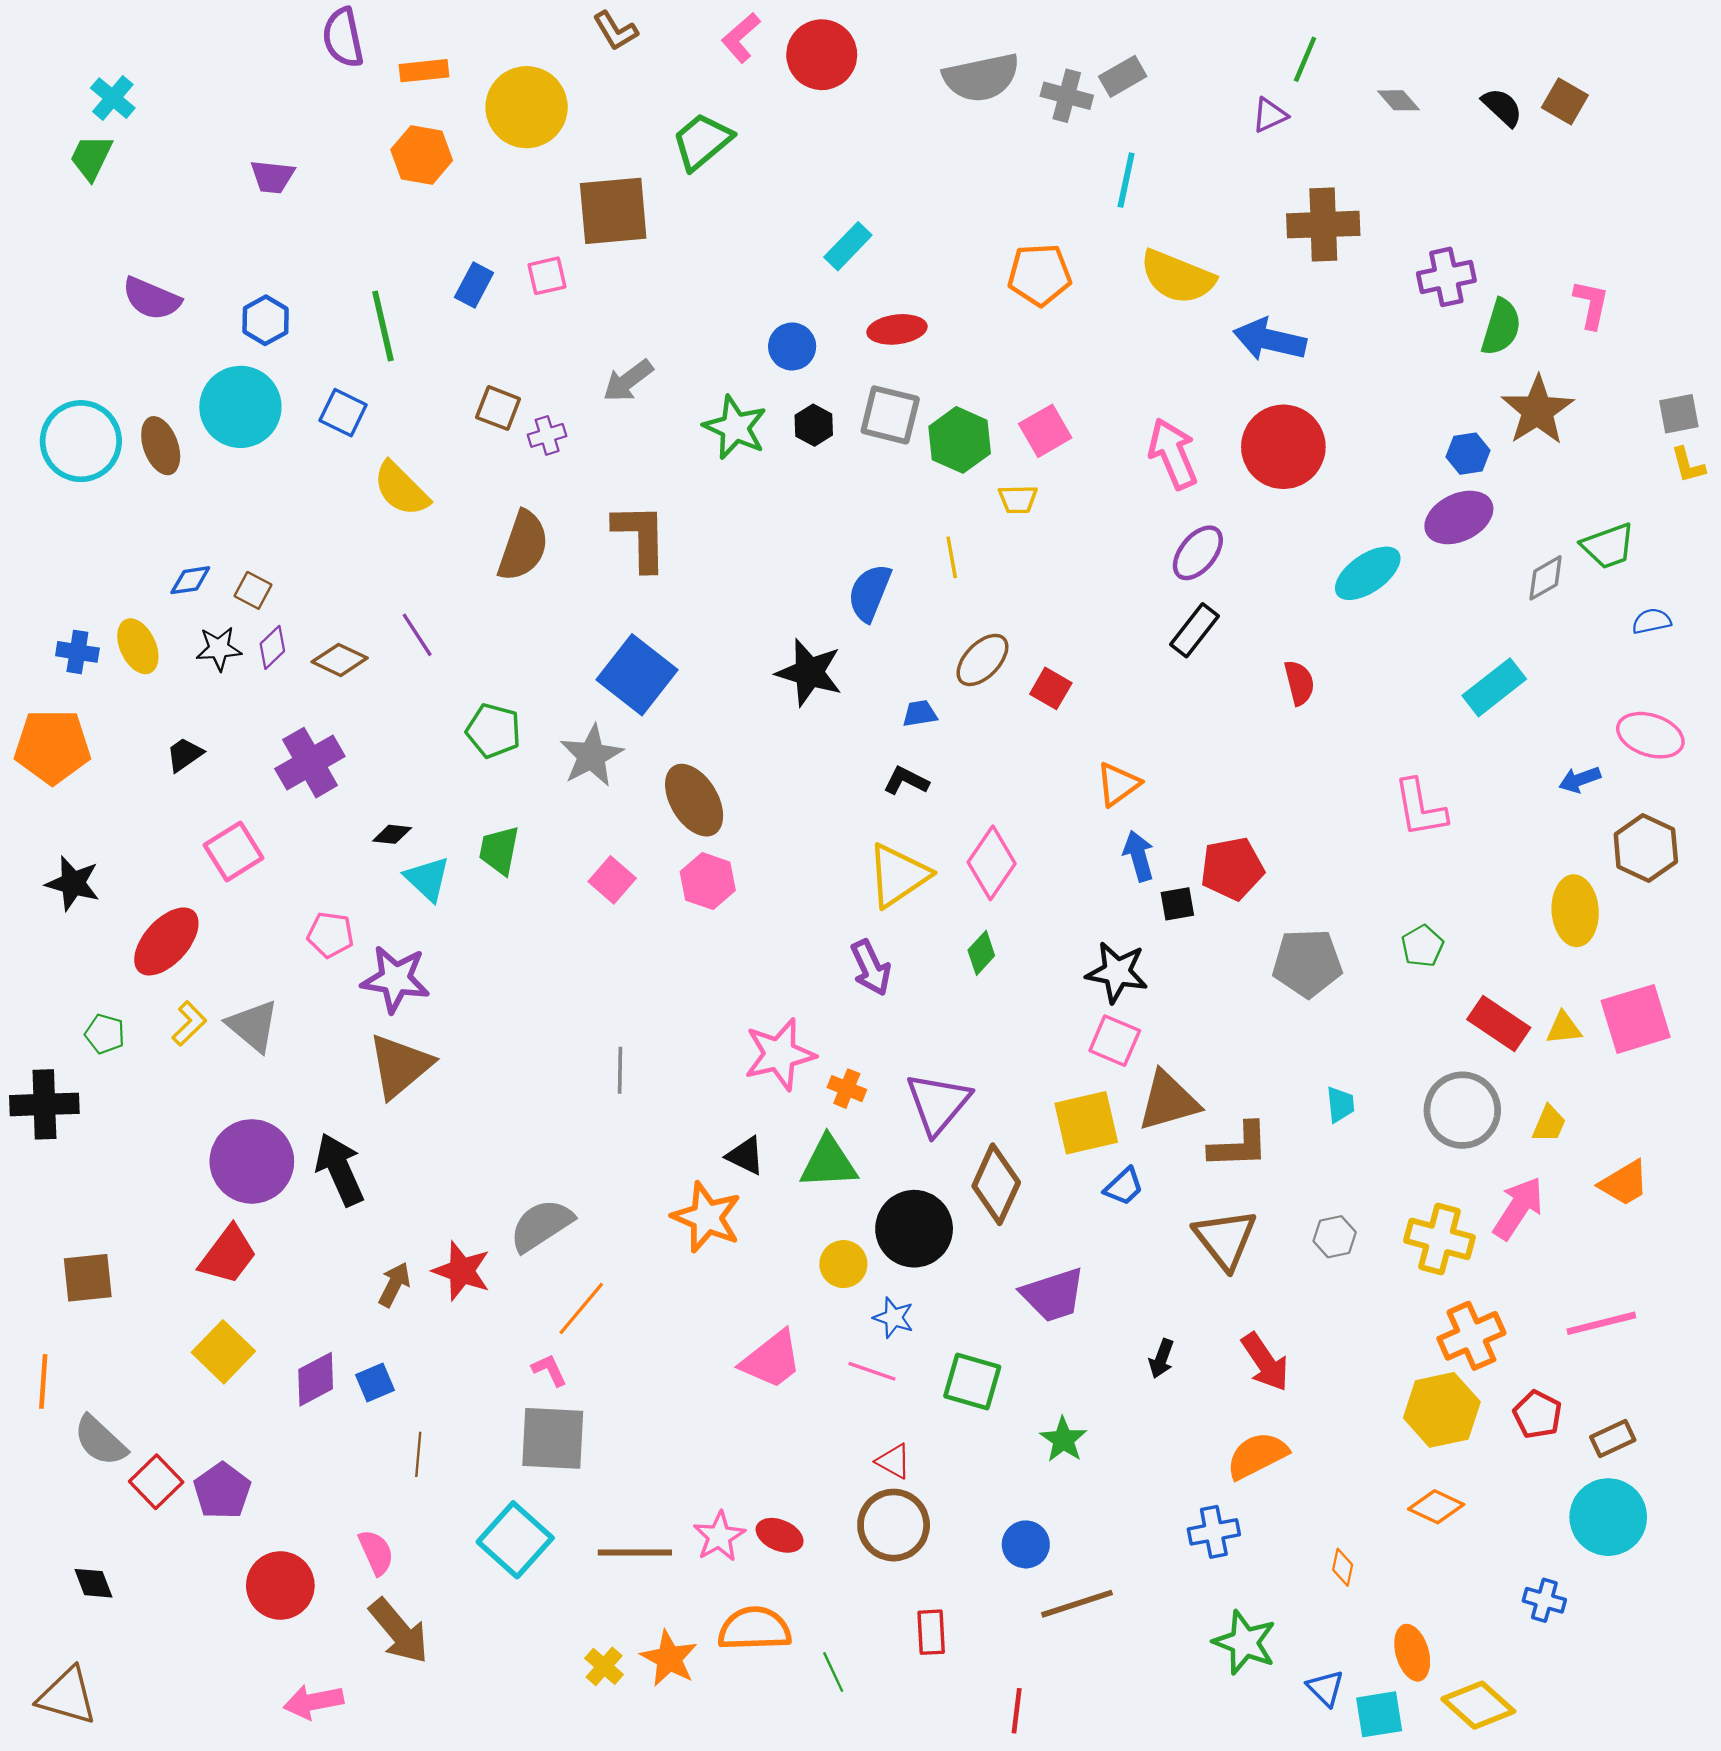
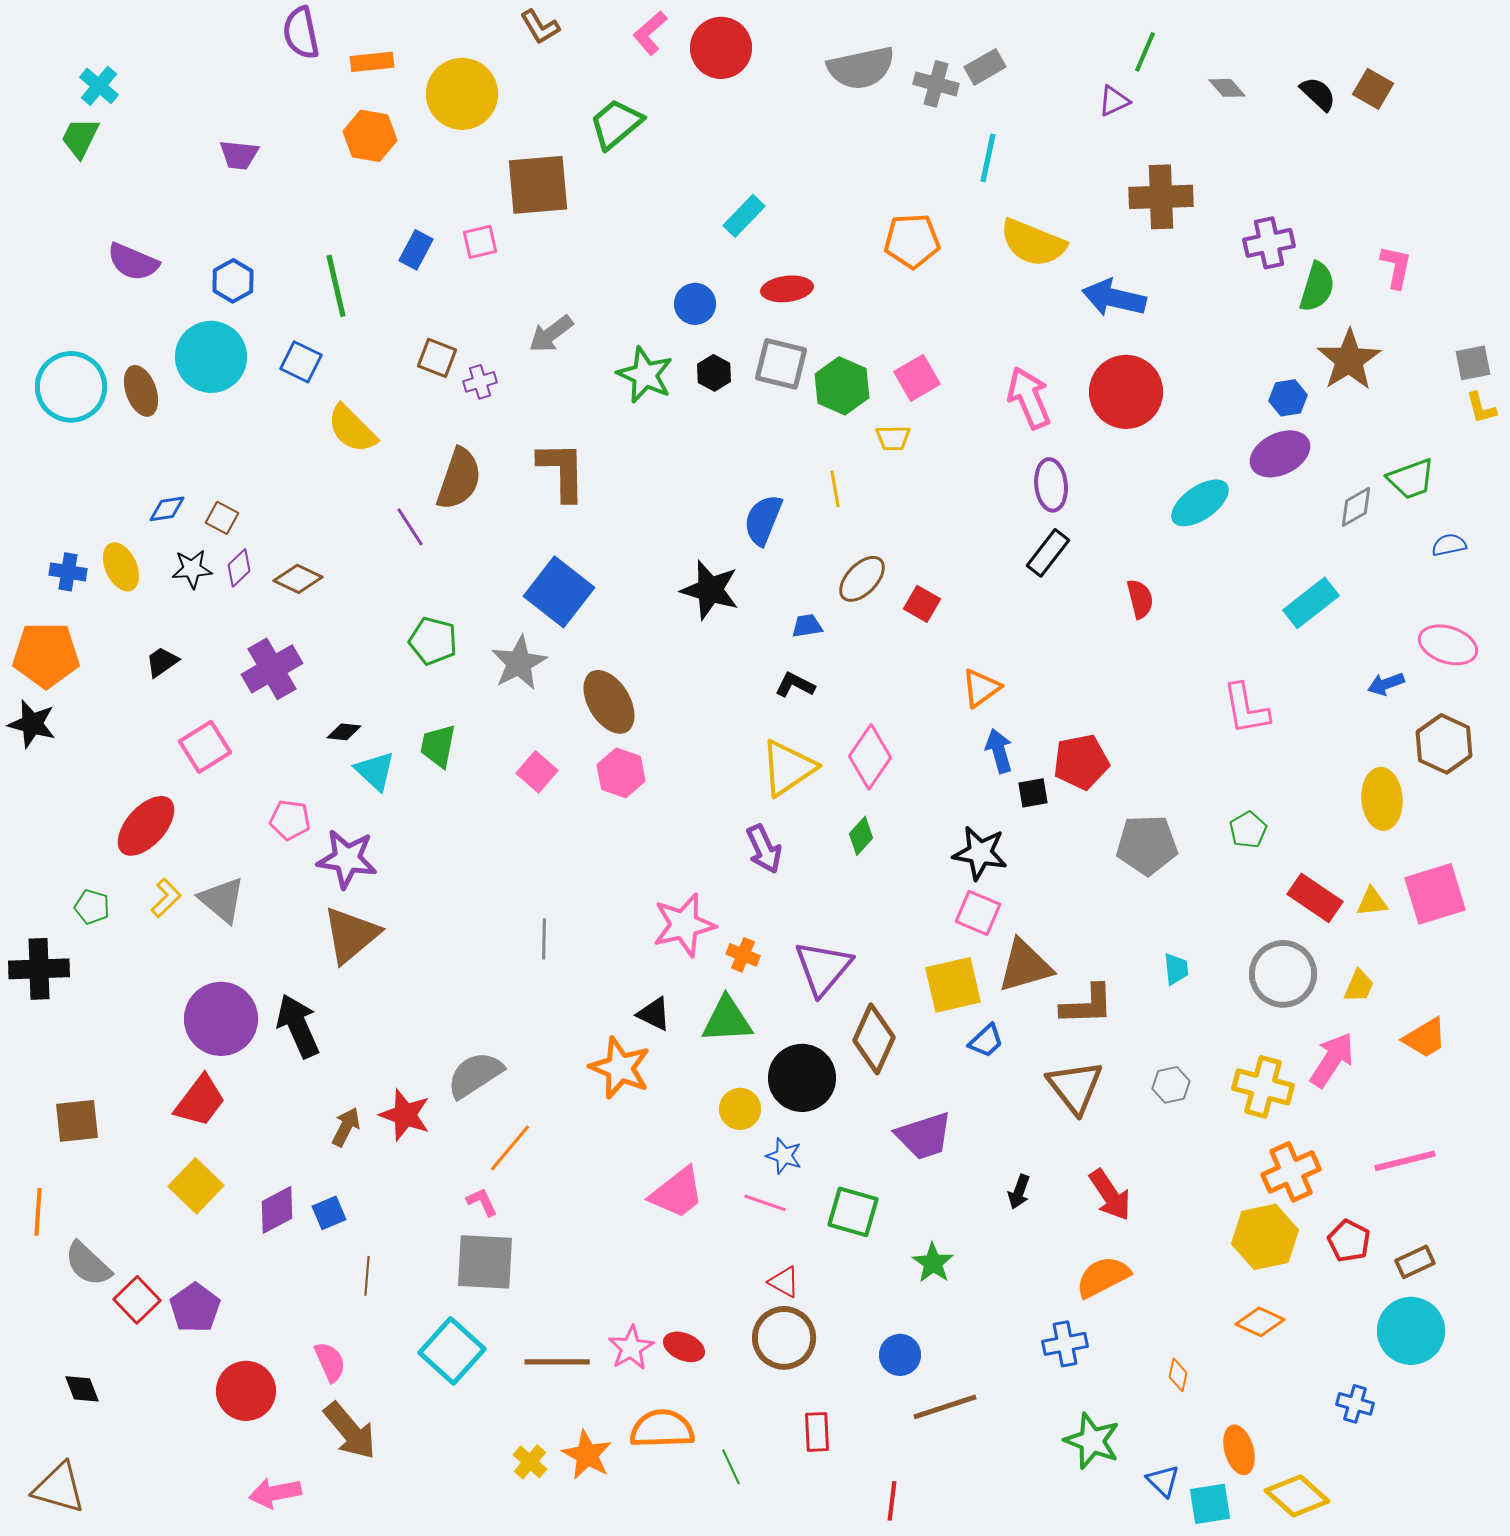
purple ellipse: (1198, 553) -> (1051, 485), turned -45
purple line: (417, 635) -> (410, 527), moved
black star: (73, 883) -> (32, 724), moved

